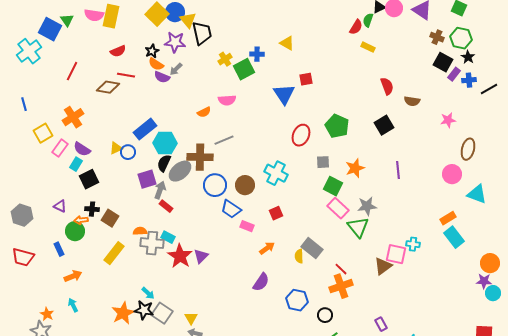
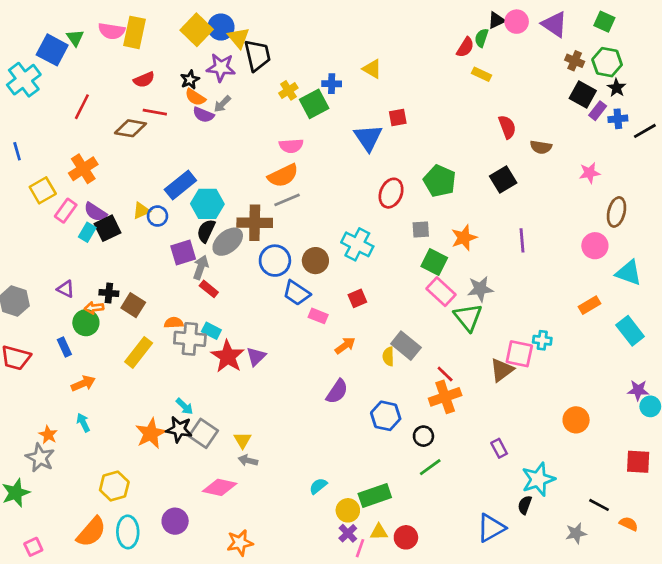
orange semicircle: (204, 112) -> (283, 176), moved, size x1.6
black square: (89, 179) -> (108, 228), moved
cyan rectangle: (454, 237) -> (630, 331), moved
orange circle: (490, 263) -> (576, 420), moved

